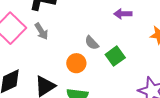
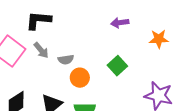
gray semicircle: (92, 43) -> (66, 60), moved, turned -49

